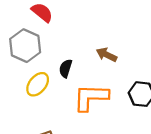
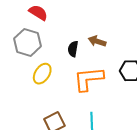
black semicircle: (66, 68) -> (73, 49), moved

